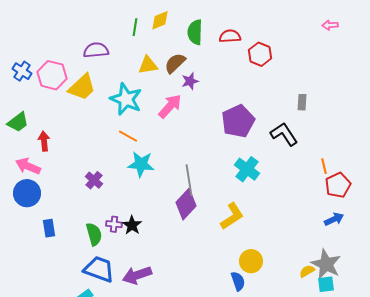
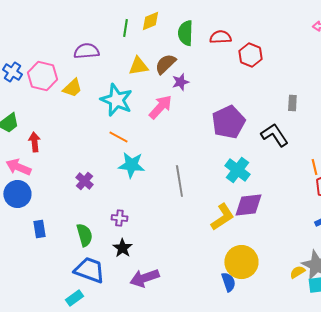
yellow trapezoid: (82, 87) -> (72, 88), size x0.7
purple diamond: (186, 204) -> (248, 205), moved, turned 40
purple cross: (114, 224) -> (119, 218), moved
black star: (132, 225) -> (122, 248), moved
yellow circle: (251, 261) -> (241, 262), size x1.4
purple arrow: (137, 275) -> (144, 278), moved

